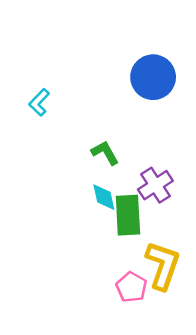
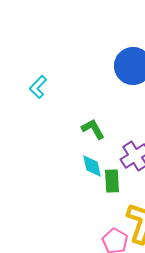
green rectangle: (128, 215) -> (112, 181), size x0.7

